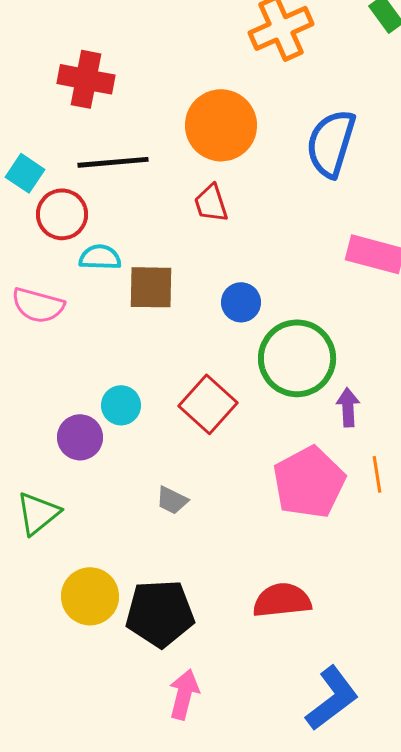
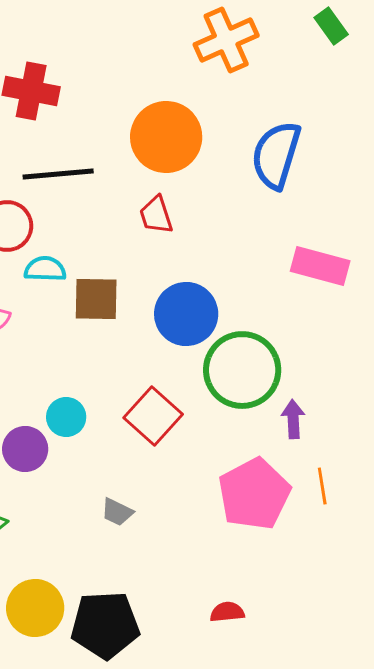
blue circle: (241, 302) -> (186, 314), size x1.6
red semicircle: (282, 600) -> (227, 612), size x0.6

